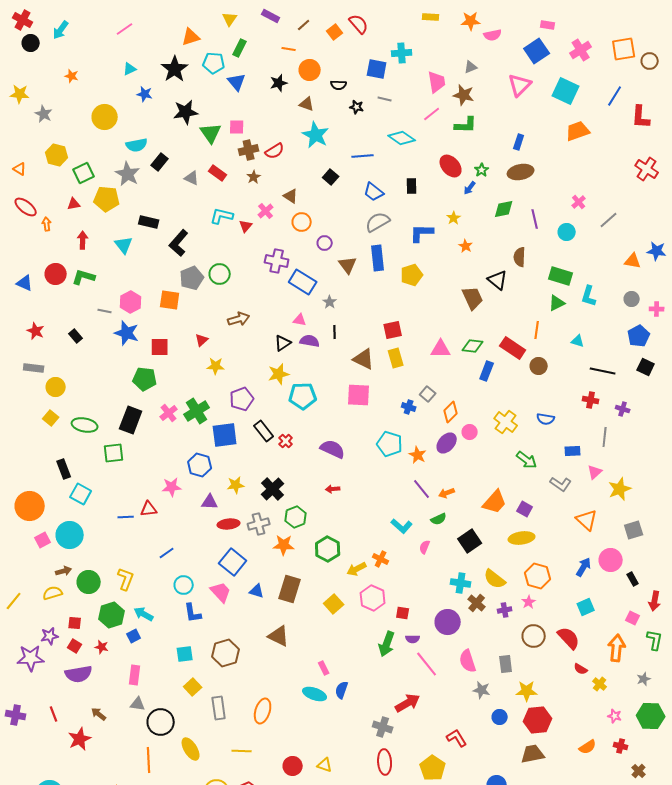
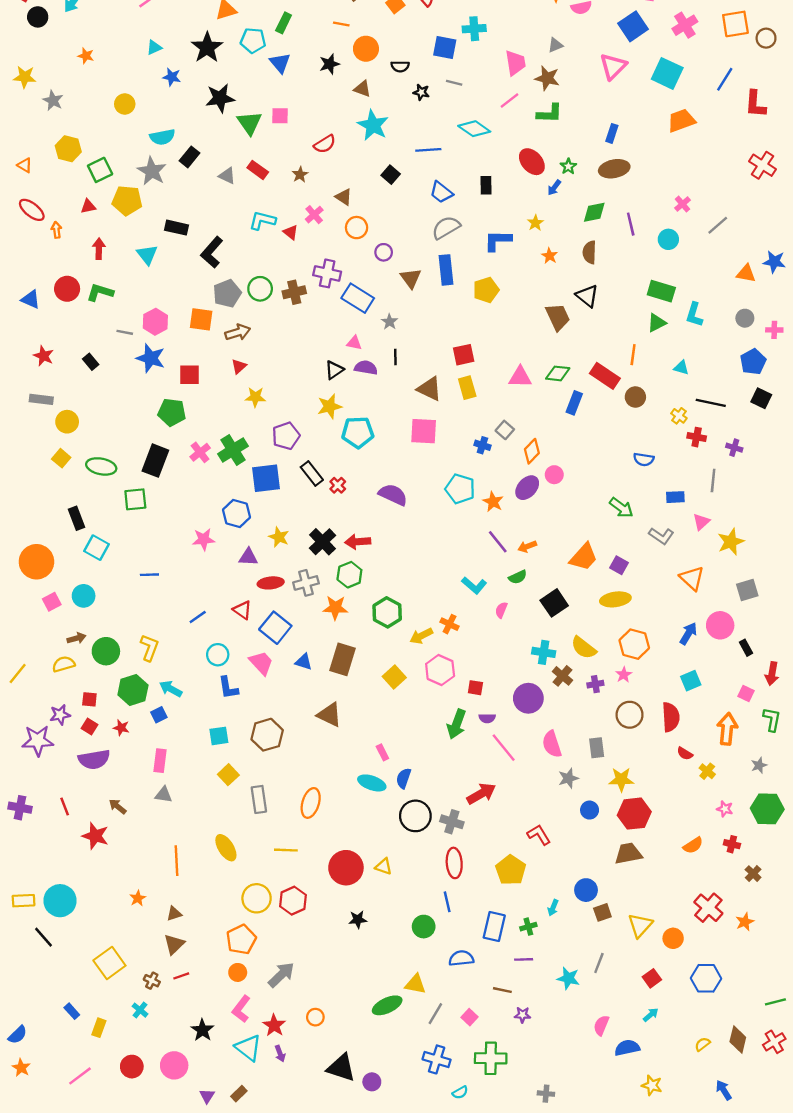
yellow circle: (105, 117) -> (125, 104), size x0.7
brown cross: (249, 150) -> (294, 292), moved
red triangle: (246, 226) -> (291, 232), turned -32
brown semicircle: (520, 257) -> (590, 252), moved
brown arrow: (239, 319) -> (238, 332), moved
yellow cross: (506, 422) -> (679, 416), moved, size x0.6
yellow star: (236, 485) -> (279, 537), turned 30
red arrow: (333, 489) -> (358, 542), moved, size x1.5
red triangle: (149, 509) -> (242, 610), moved, turned 42
cyan circle: (70, 535) -> (84, 596), size x0.7
red semicircle: (569, 638) -> (671, 717), turned 40
gray star: (482, 690) -> (568, 778), turned -30
black circle: (161, 722) -> (415, 816), moved
red star: (80, 739) -> (95, 836), turned -30
red circle: (293, 766) -> (346, 868), size x1.5

